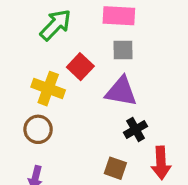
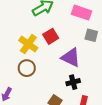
gray square: (123, 50) -> (91, 35), moved
brown circle: (38, 129) -> (27, 68), moved

